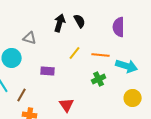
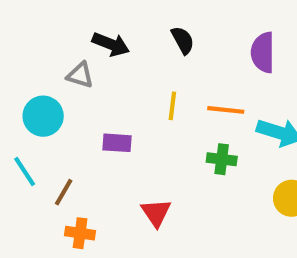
black arrow: (60, 23) -> (111, 44), moved, turned 96
yellow line: (75, 53) -> (172, 106), turned -32
green cross: (99, 79) -> (222, 159), turned 32

